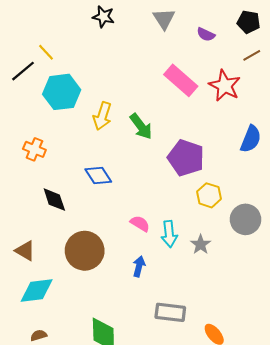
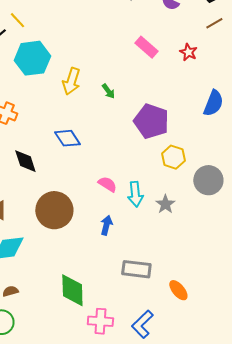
pink rectangle: (181, 80) -> (146, 47), size x0.7
red star: (225, 86) -> (188, 52), size x0.6
green arrow: (141, 126) -> (108, 91), size x0.6

